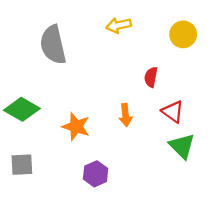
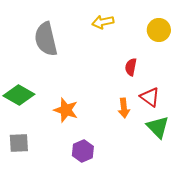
orange arrow: (126, 115) -> (124, 108), moved

